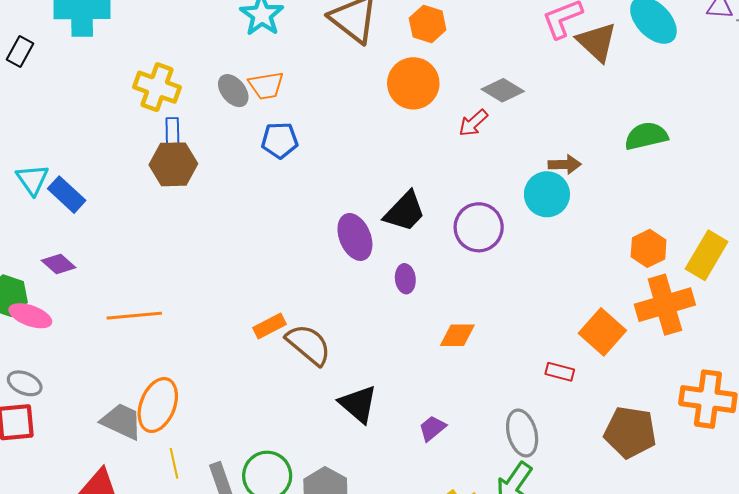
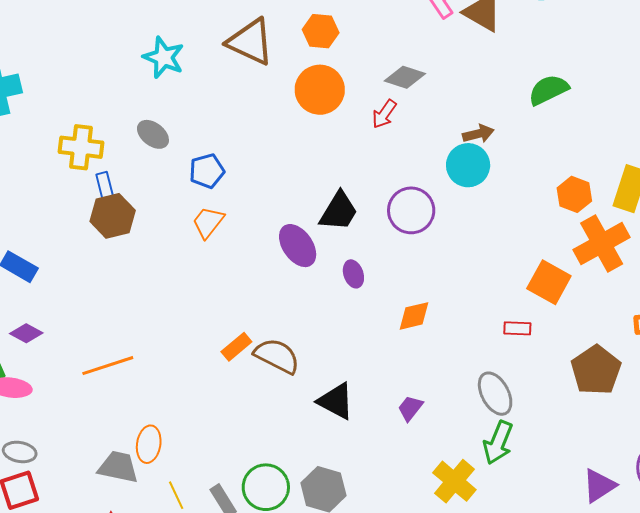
orange trapezoid: (266, 85) -> (208, 222), moved, turned 150
orange ellipse: (158, 405) -> (149, 444), size x0.7
brown pentagon: (630, 432) -> (596, 370), turned -30

